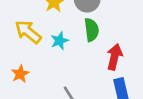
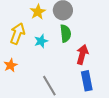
yellow arrow: (28, 32) -> (17, 34), turned 70

